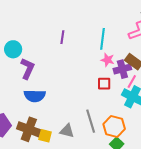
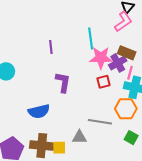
pink star: (108, 60) -> (101, 58), size x1.6
purple L-shape: (28, 69) -> (63, 82), moved
gray line: (91, 121) -> (100, 122), turned -50
orange hexagon: (114, 126) -> (126, 109), moved

